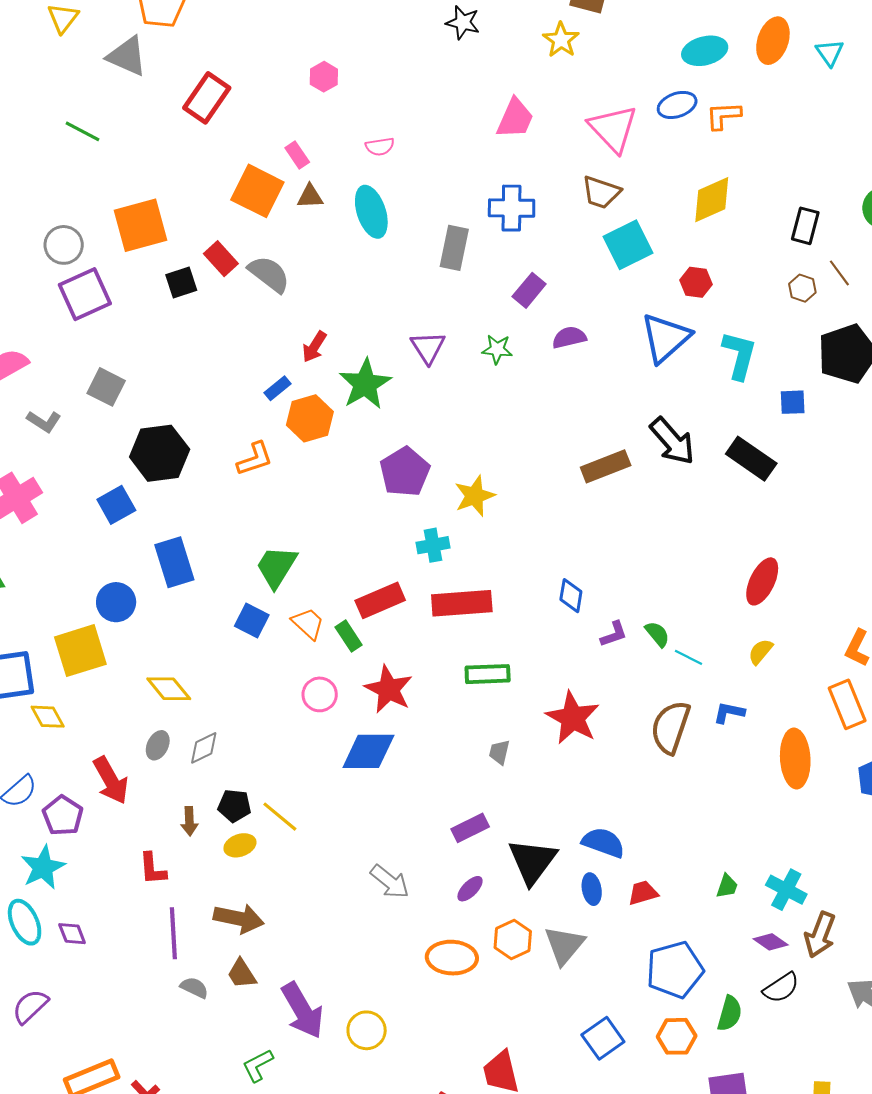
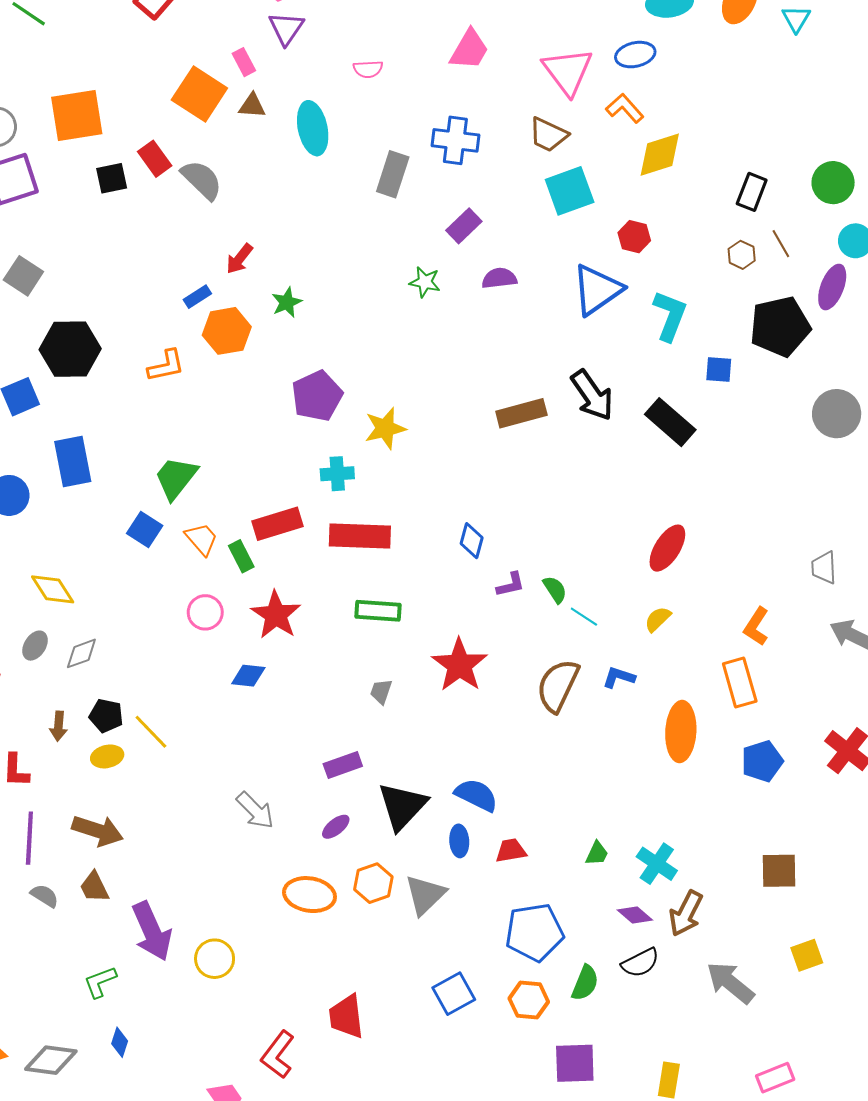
orange L-shape: (723, 116) -> (625, 108), moved, turned 45
pink semicircle: (380, 147) -> (368, 69), moved
purple triangle: (428, 347) -> (286, 28), moved
green star: (365, 384) -> (287, 302), size x0.6
blue diamond: (368, 751) -> (248, 676), size x0.6

